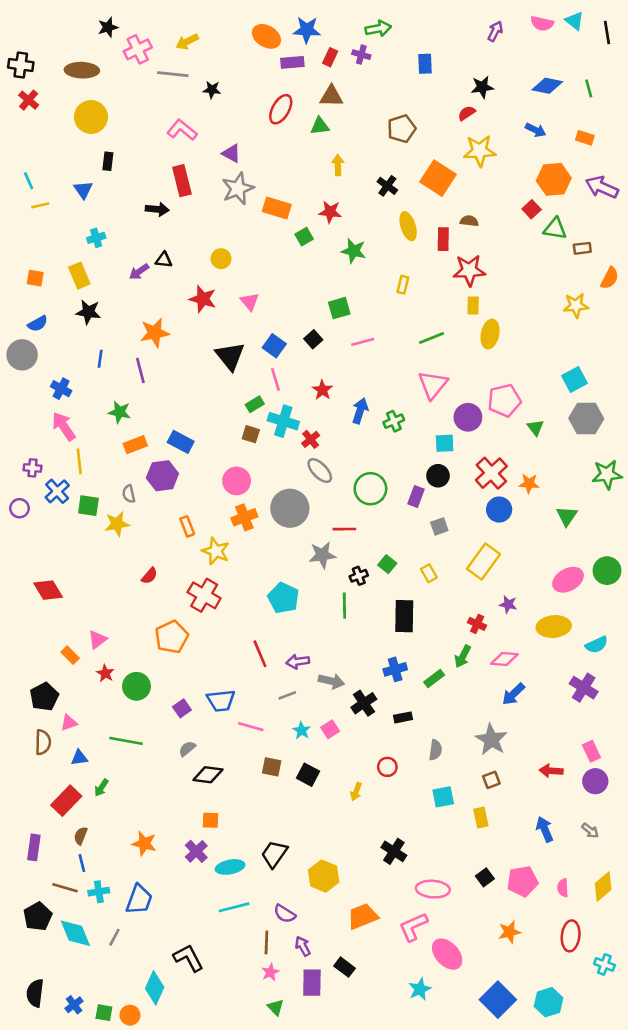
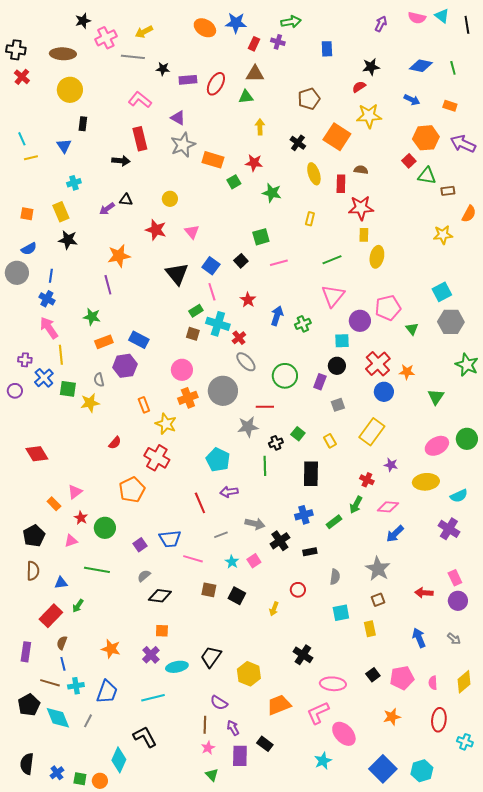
purple rectangle: (292, 62) -> (188, 80), moved
blue line: (100, 359) -> (51, 276), moved
green star: (607, 474) -> (467, 365), turned 30
purple arrow: (298, 662) -> (229, 492), moved
pink triangle: (69, 723) -> (71, 541), moved
cyan line: (234, 907) -> (153, 698), moved

